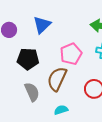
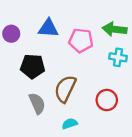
blue triangle: (42, 25) -> (48, 28), turned 48
pink pentagon: (71, 54) -> (81, 40), moved, turned 30

